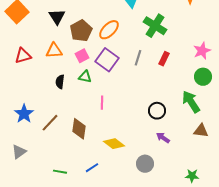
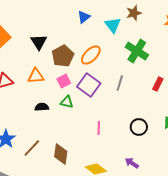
red rectangle: (164, 59) -> (158, 84), moved
black semicircle: (60, 82) -> (42, 107), turned 80
pink line: (102, 103) -> (99, 128), moved
black circle: (157, 111) -> (139, 127), moved
purple arrow: (163, 138) -> (132, 163), moved

